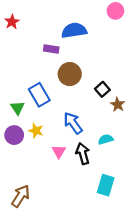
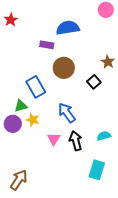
brown star: (118, 105) -> (108, 62), moved
green triangle: (17, 108) -> (21, 106), moved, turned 48
cyan semicircle: (106, 139) -> (104, 136), moved

